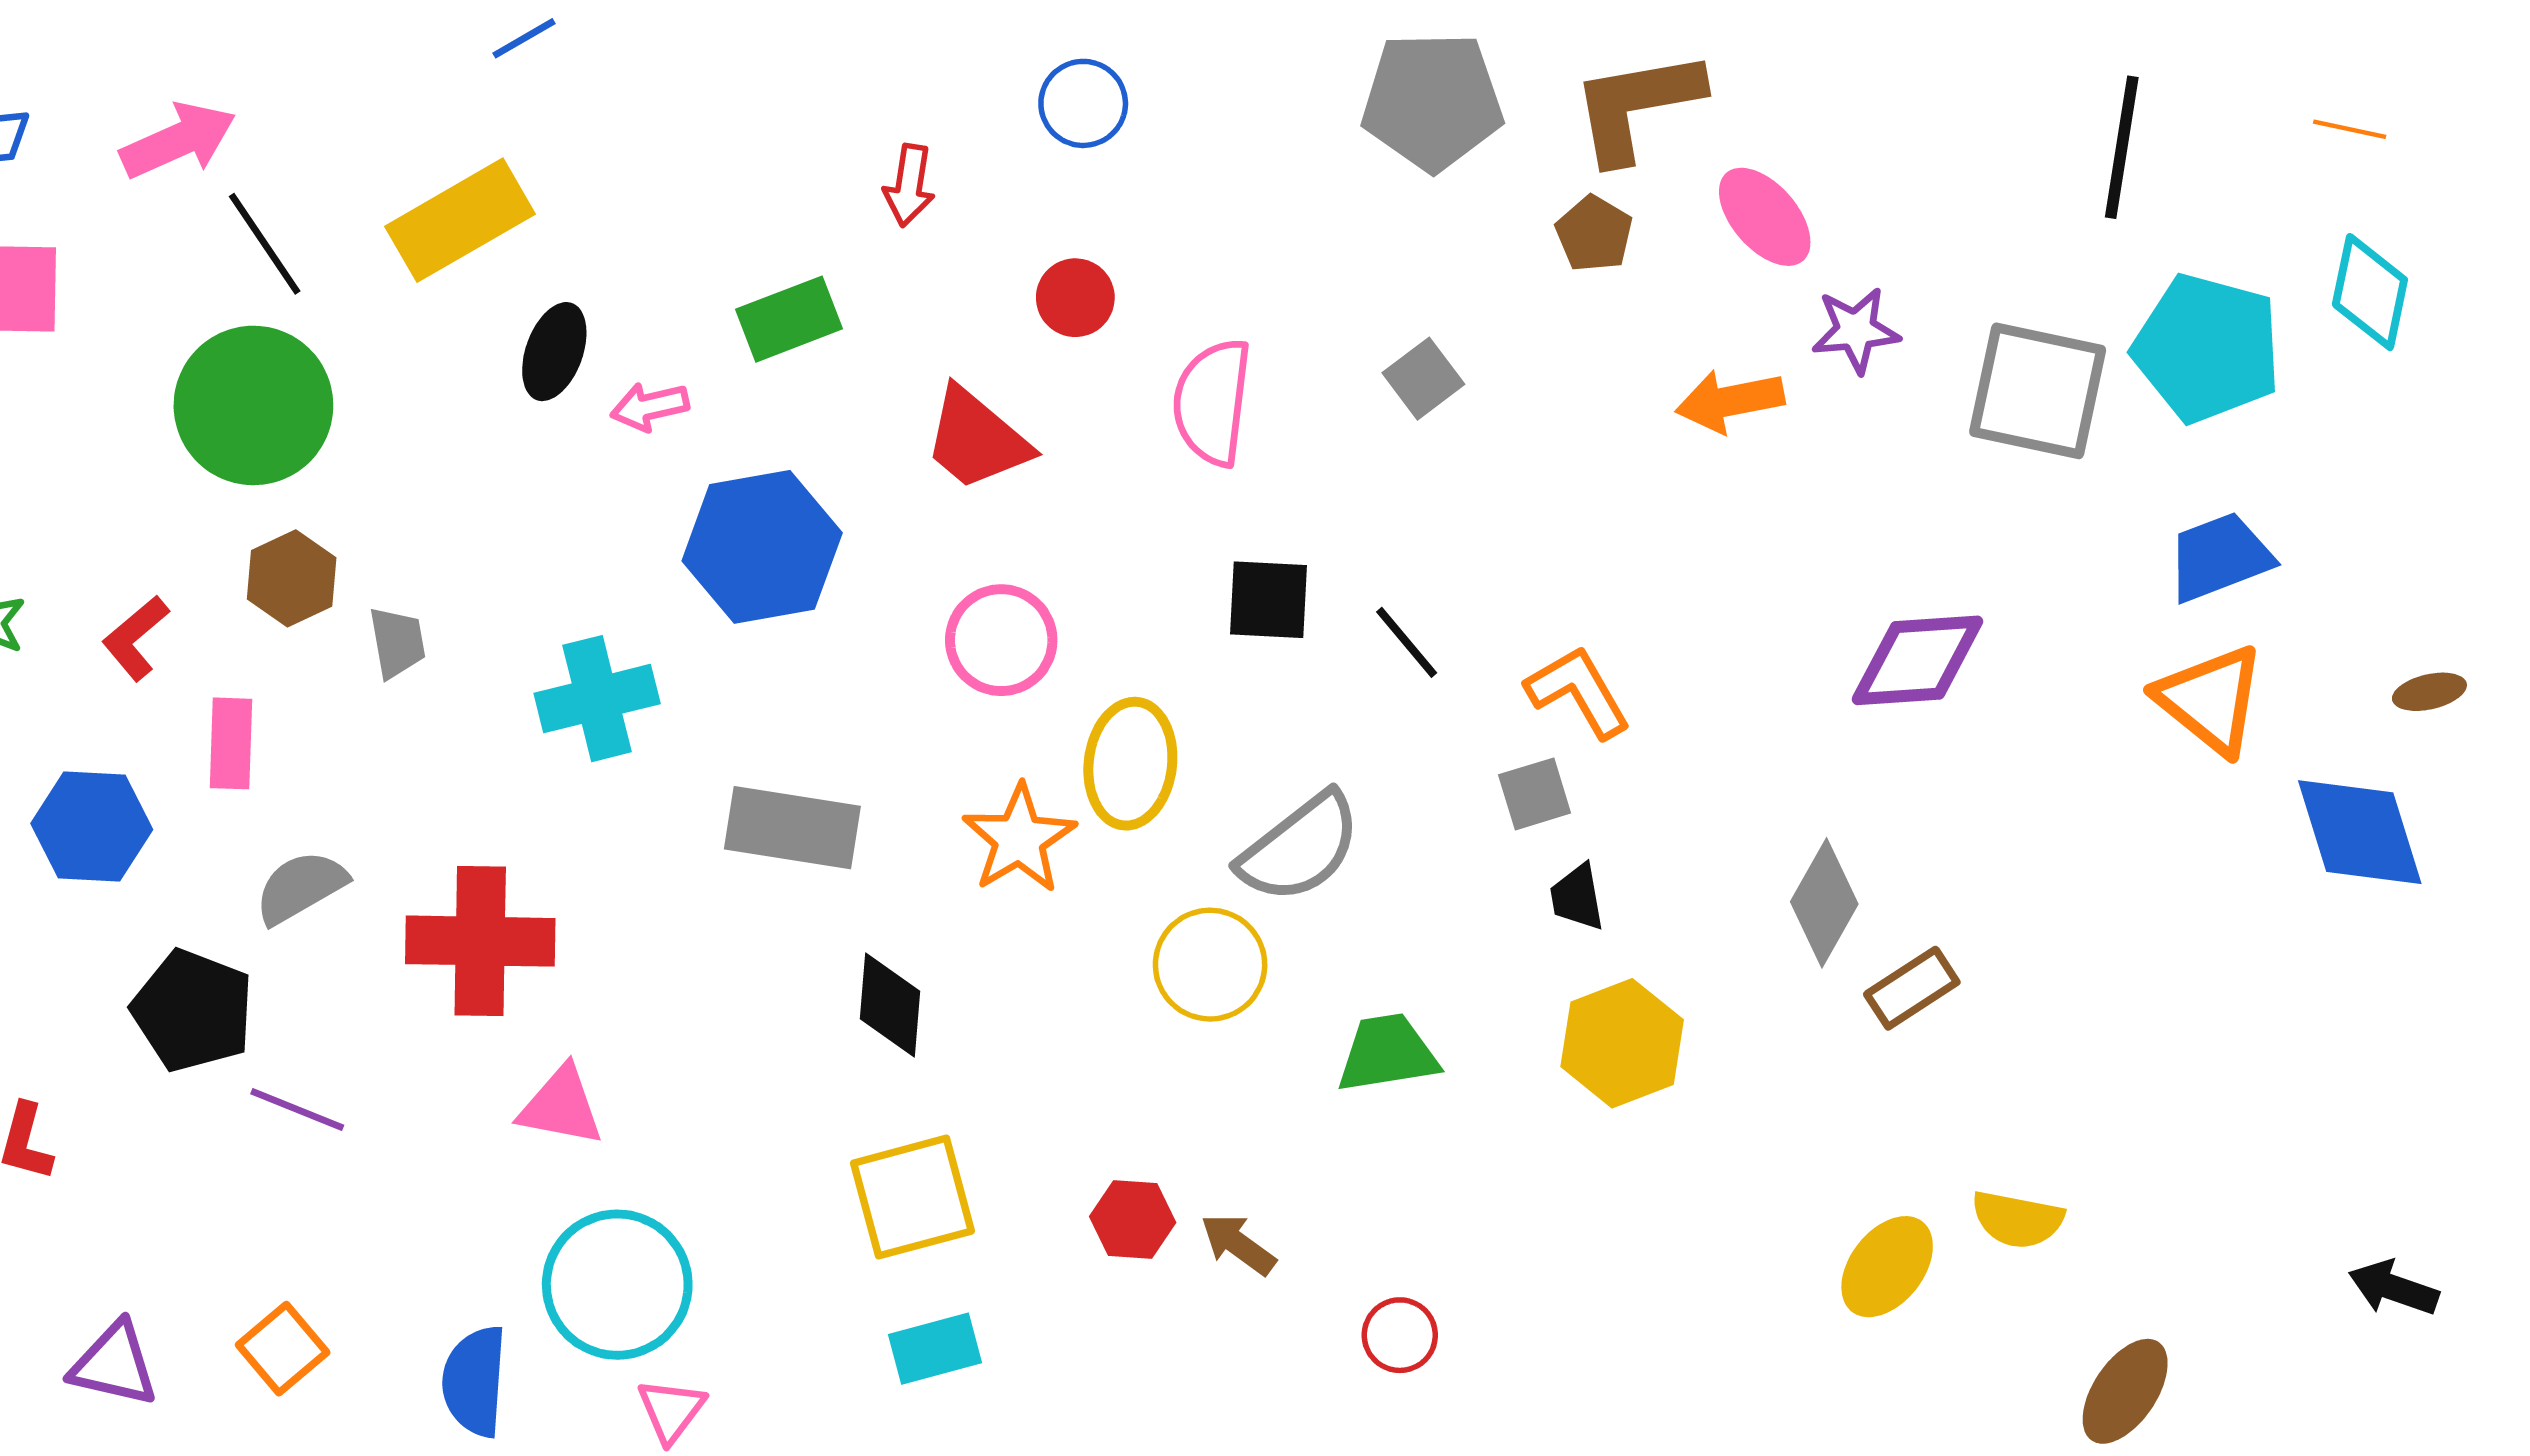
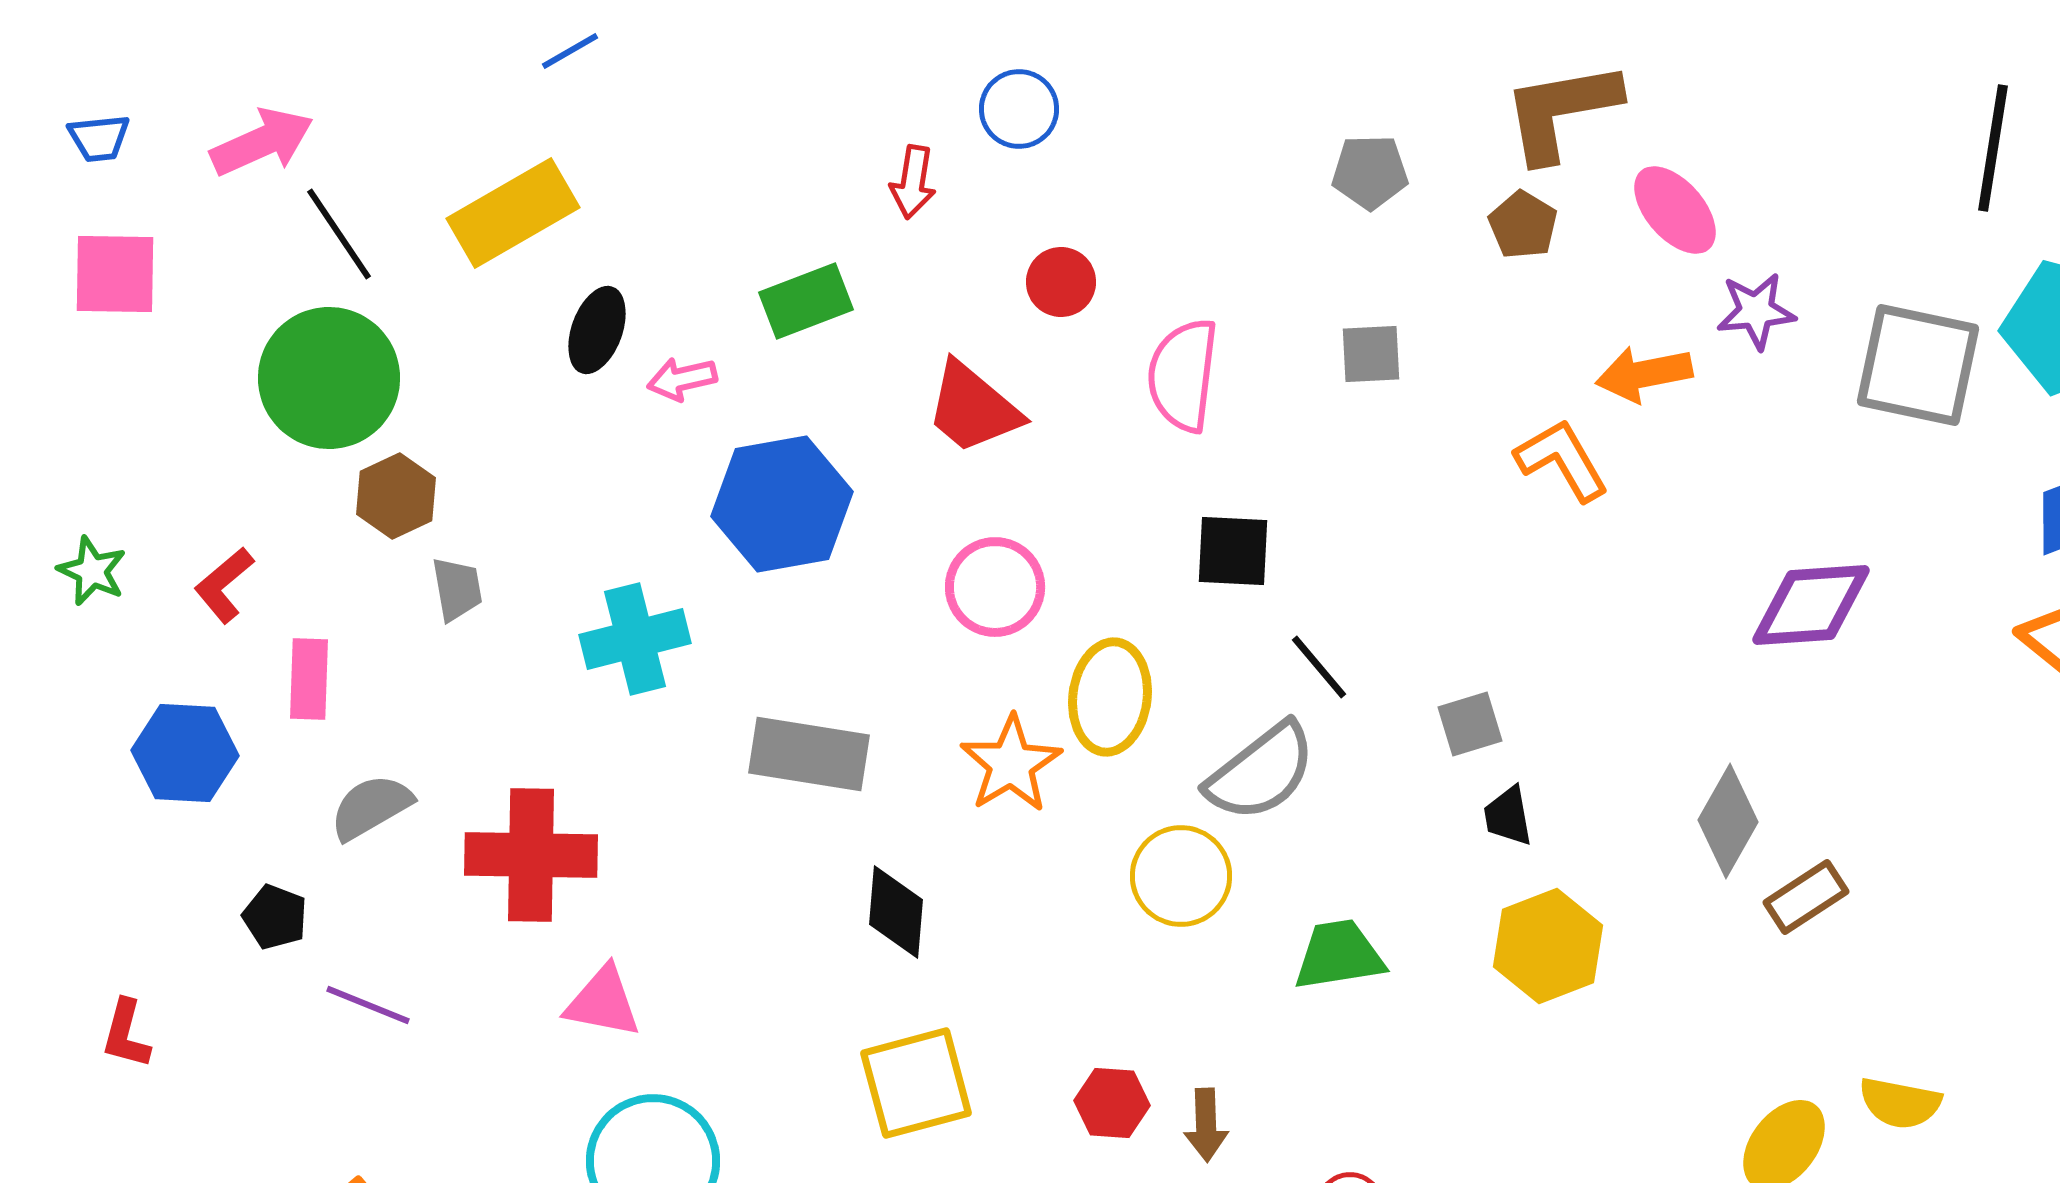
gray pentagon: (1432, 101) -> (1370, 172), moved, size x0.6
blue circle: (1083, 103) -> (1019, 109), moved
gray square: (1423, 379) -> (1371, 354), turned 34
brown hexagon: (292, 578) -> (396, 496), moved
black line: (1407, 642) -> (1319, 667), moved
orange L-shape: (1578, 692) -> (1562, 460), moved
black pentagon: (193, 1011) -> (275, 917), size x0.6
brown arrow: (1238, 1244) -> (1206, 1125), turned -128

